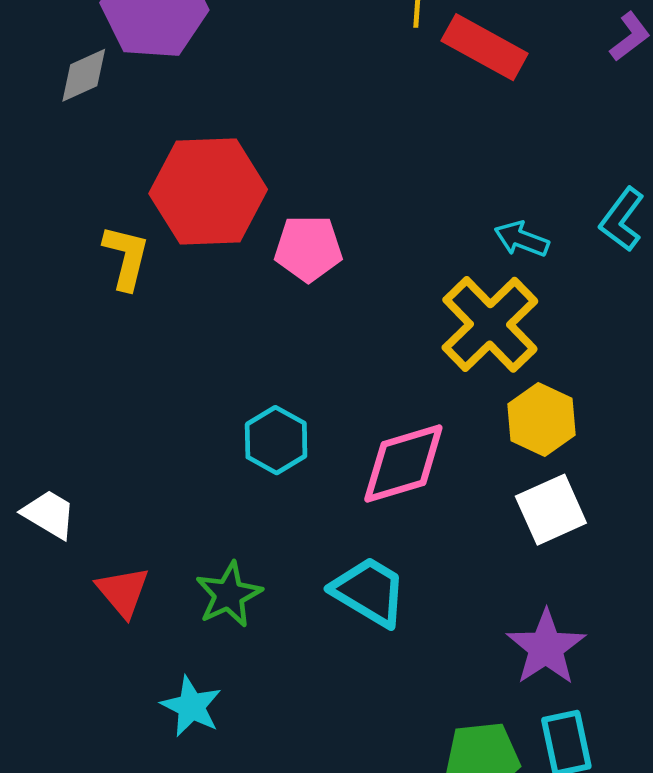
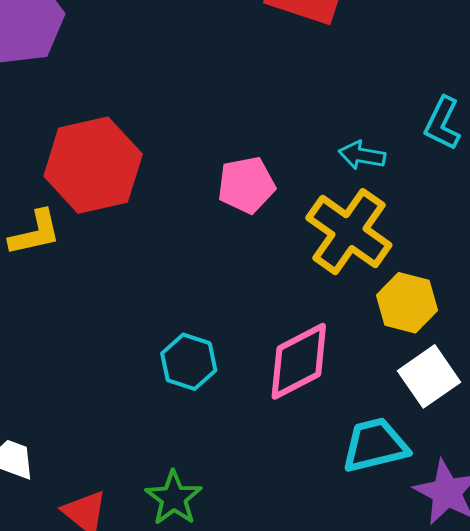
pink pentagon: (308, 248) -> (246, 185), moved
yellow L-shape: (126, 257) -> (35, 233), turned 74
cyan trapezoid: (369, 592) -> (375, 445), moved, turned -34

